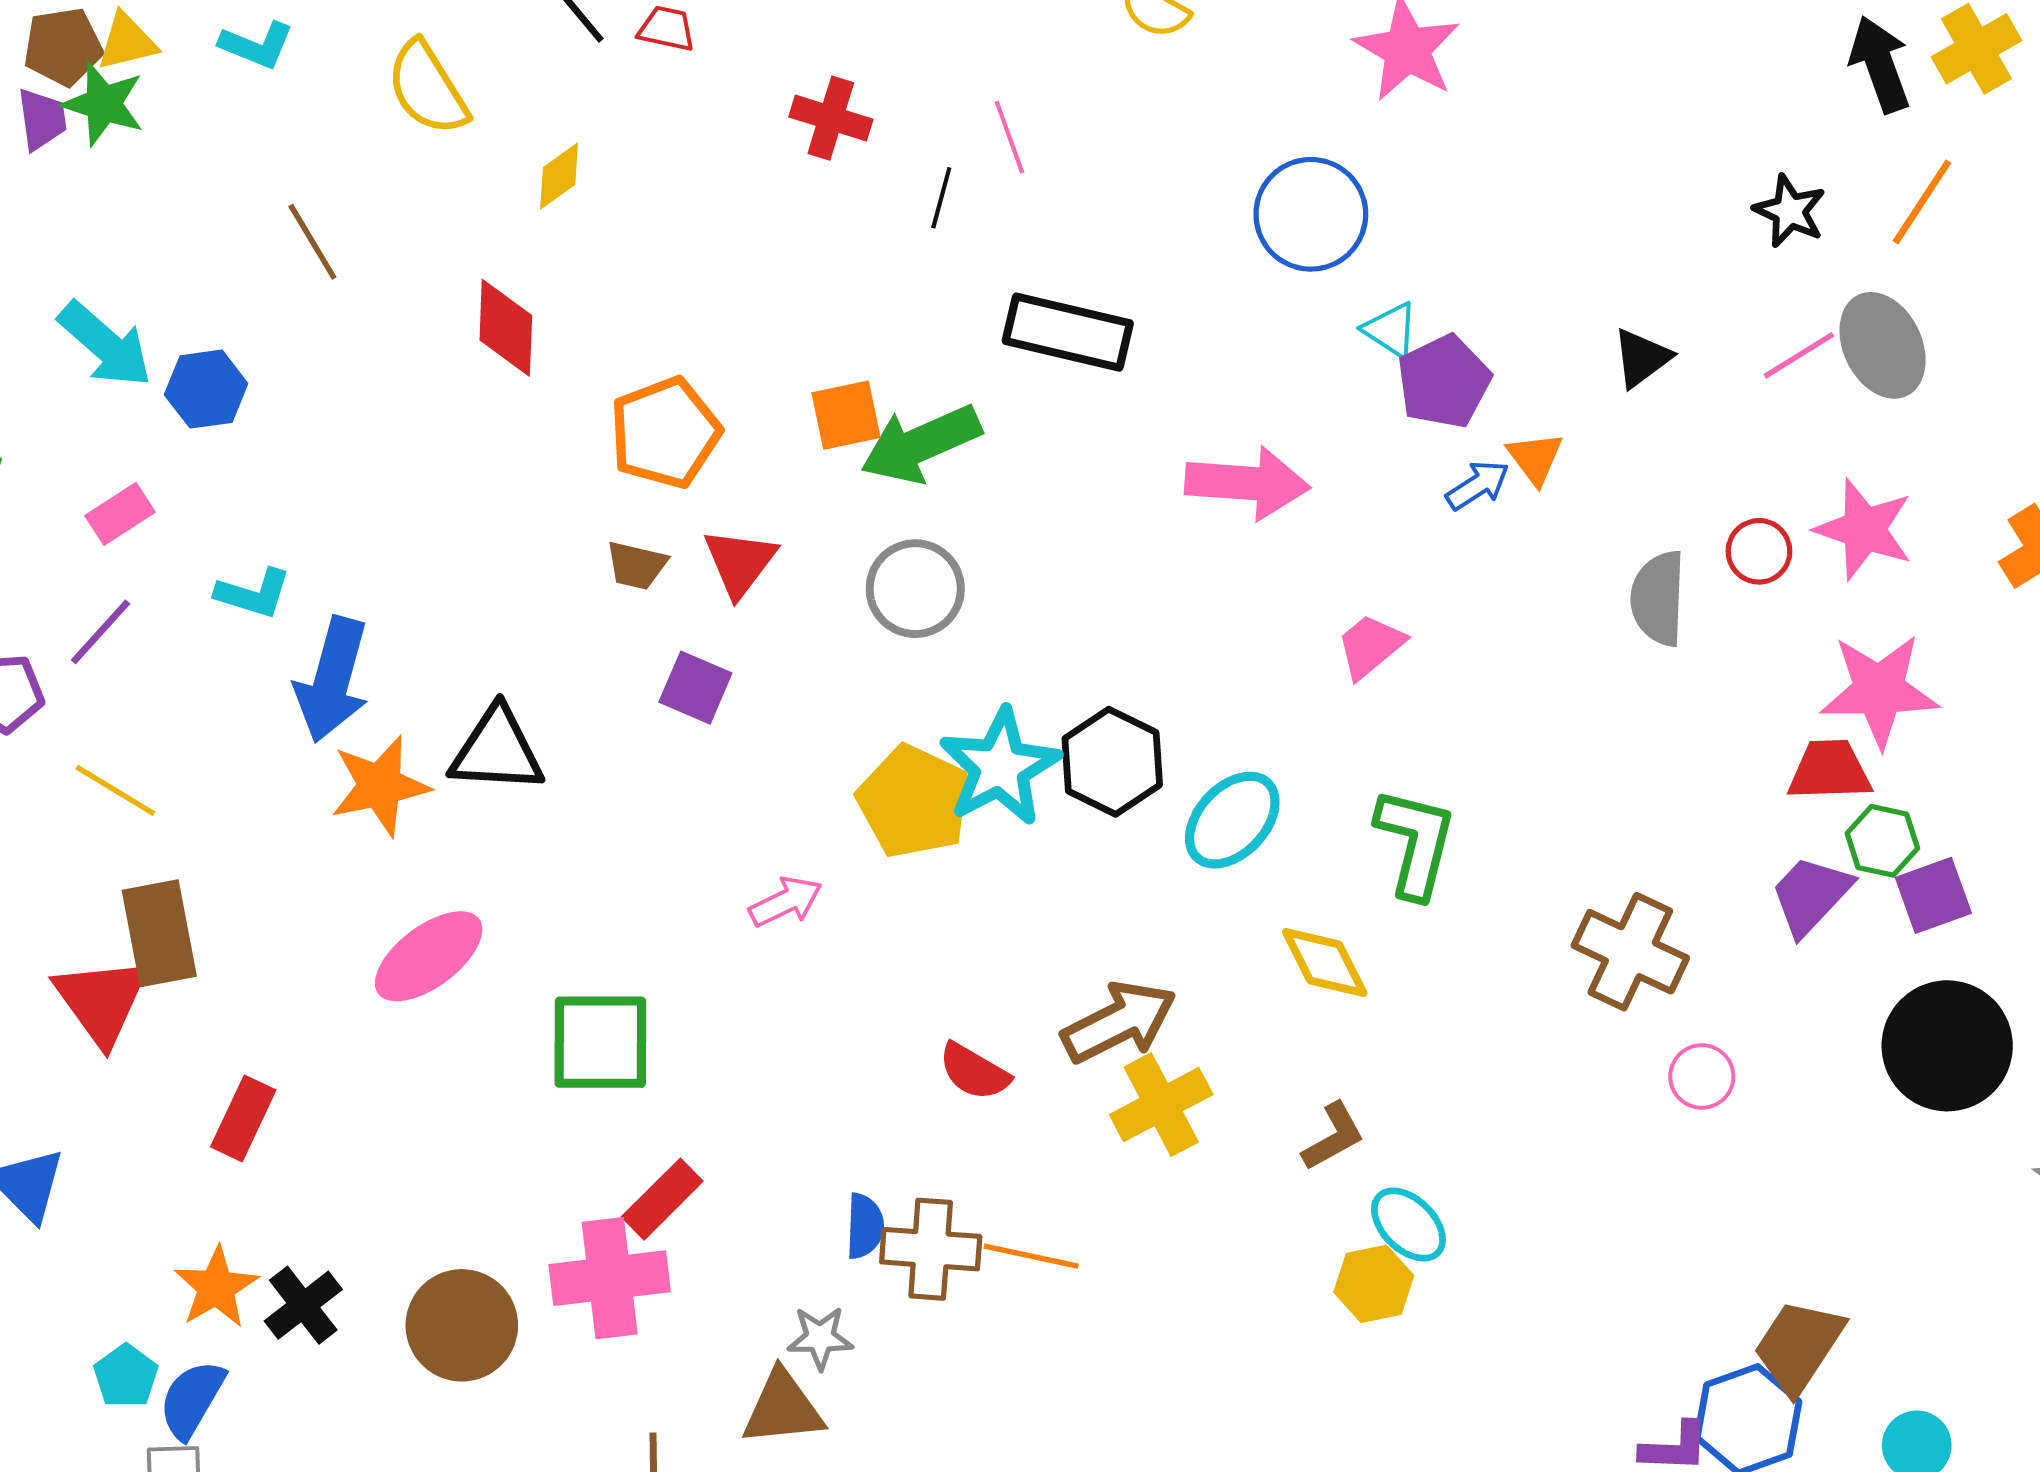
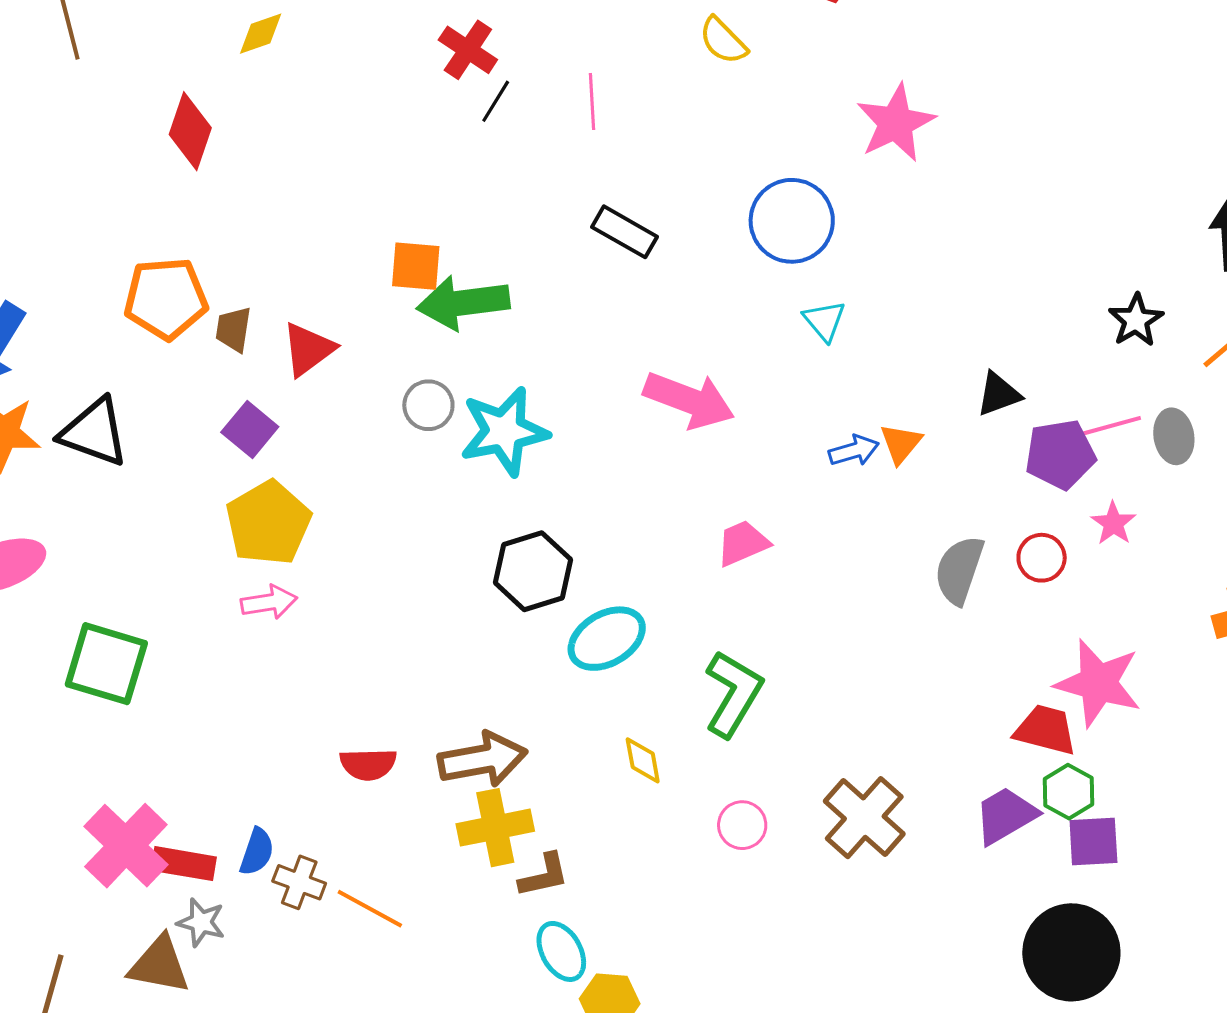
black line: (941, 198) -> (496, 101), moved
black rectangle: (1068, 332) -> (624, 232), moved, size x0.7
gray ellipse: (1883, 345) -> (1174, 436), size x0.7
purple pentagon: (1444, 382) -> (1060, 454), moved
orange pentagon: (665, 433) -> (166, 298), moved
pink star: (1864, 529) -> (1113, 523), moved, size x0.6
brown trapezoid: (636, 565) -> (233, 329), turned 69
gray circle: (915, 589) -> (428, 405), size x0.7
cyan star: (1000, 767) -> (504, 431), moved
yellow pentagon: (914, 802) -> (268, 523), moved
yellow diamond: (1325, 963) -> (643, 760), size x0.7
red semicircle: (974, 1072) -> (368, 764), turned -48
pink circle: (1702, 1076) -> (742, 825), moved
brown L-shape: (1333, 1137) -> (544, 875), moved
red rectangle: (662, 1199) -> (184, 864), moved, turned 38
cyan ellipse: (1408, 1225) -> (561, 951), moved
brown cross: (931, 1249) -> (299, 882), size x0.7
pink cross: (610, 1278) -> (126, 846), moved, turned 34

